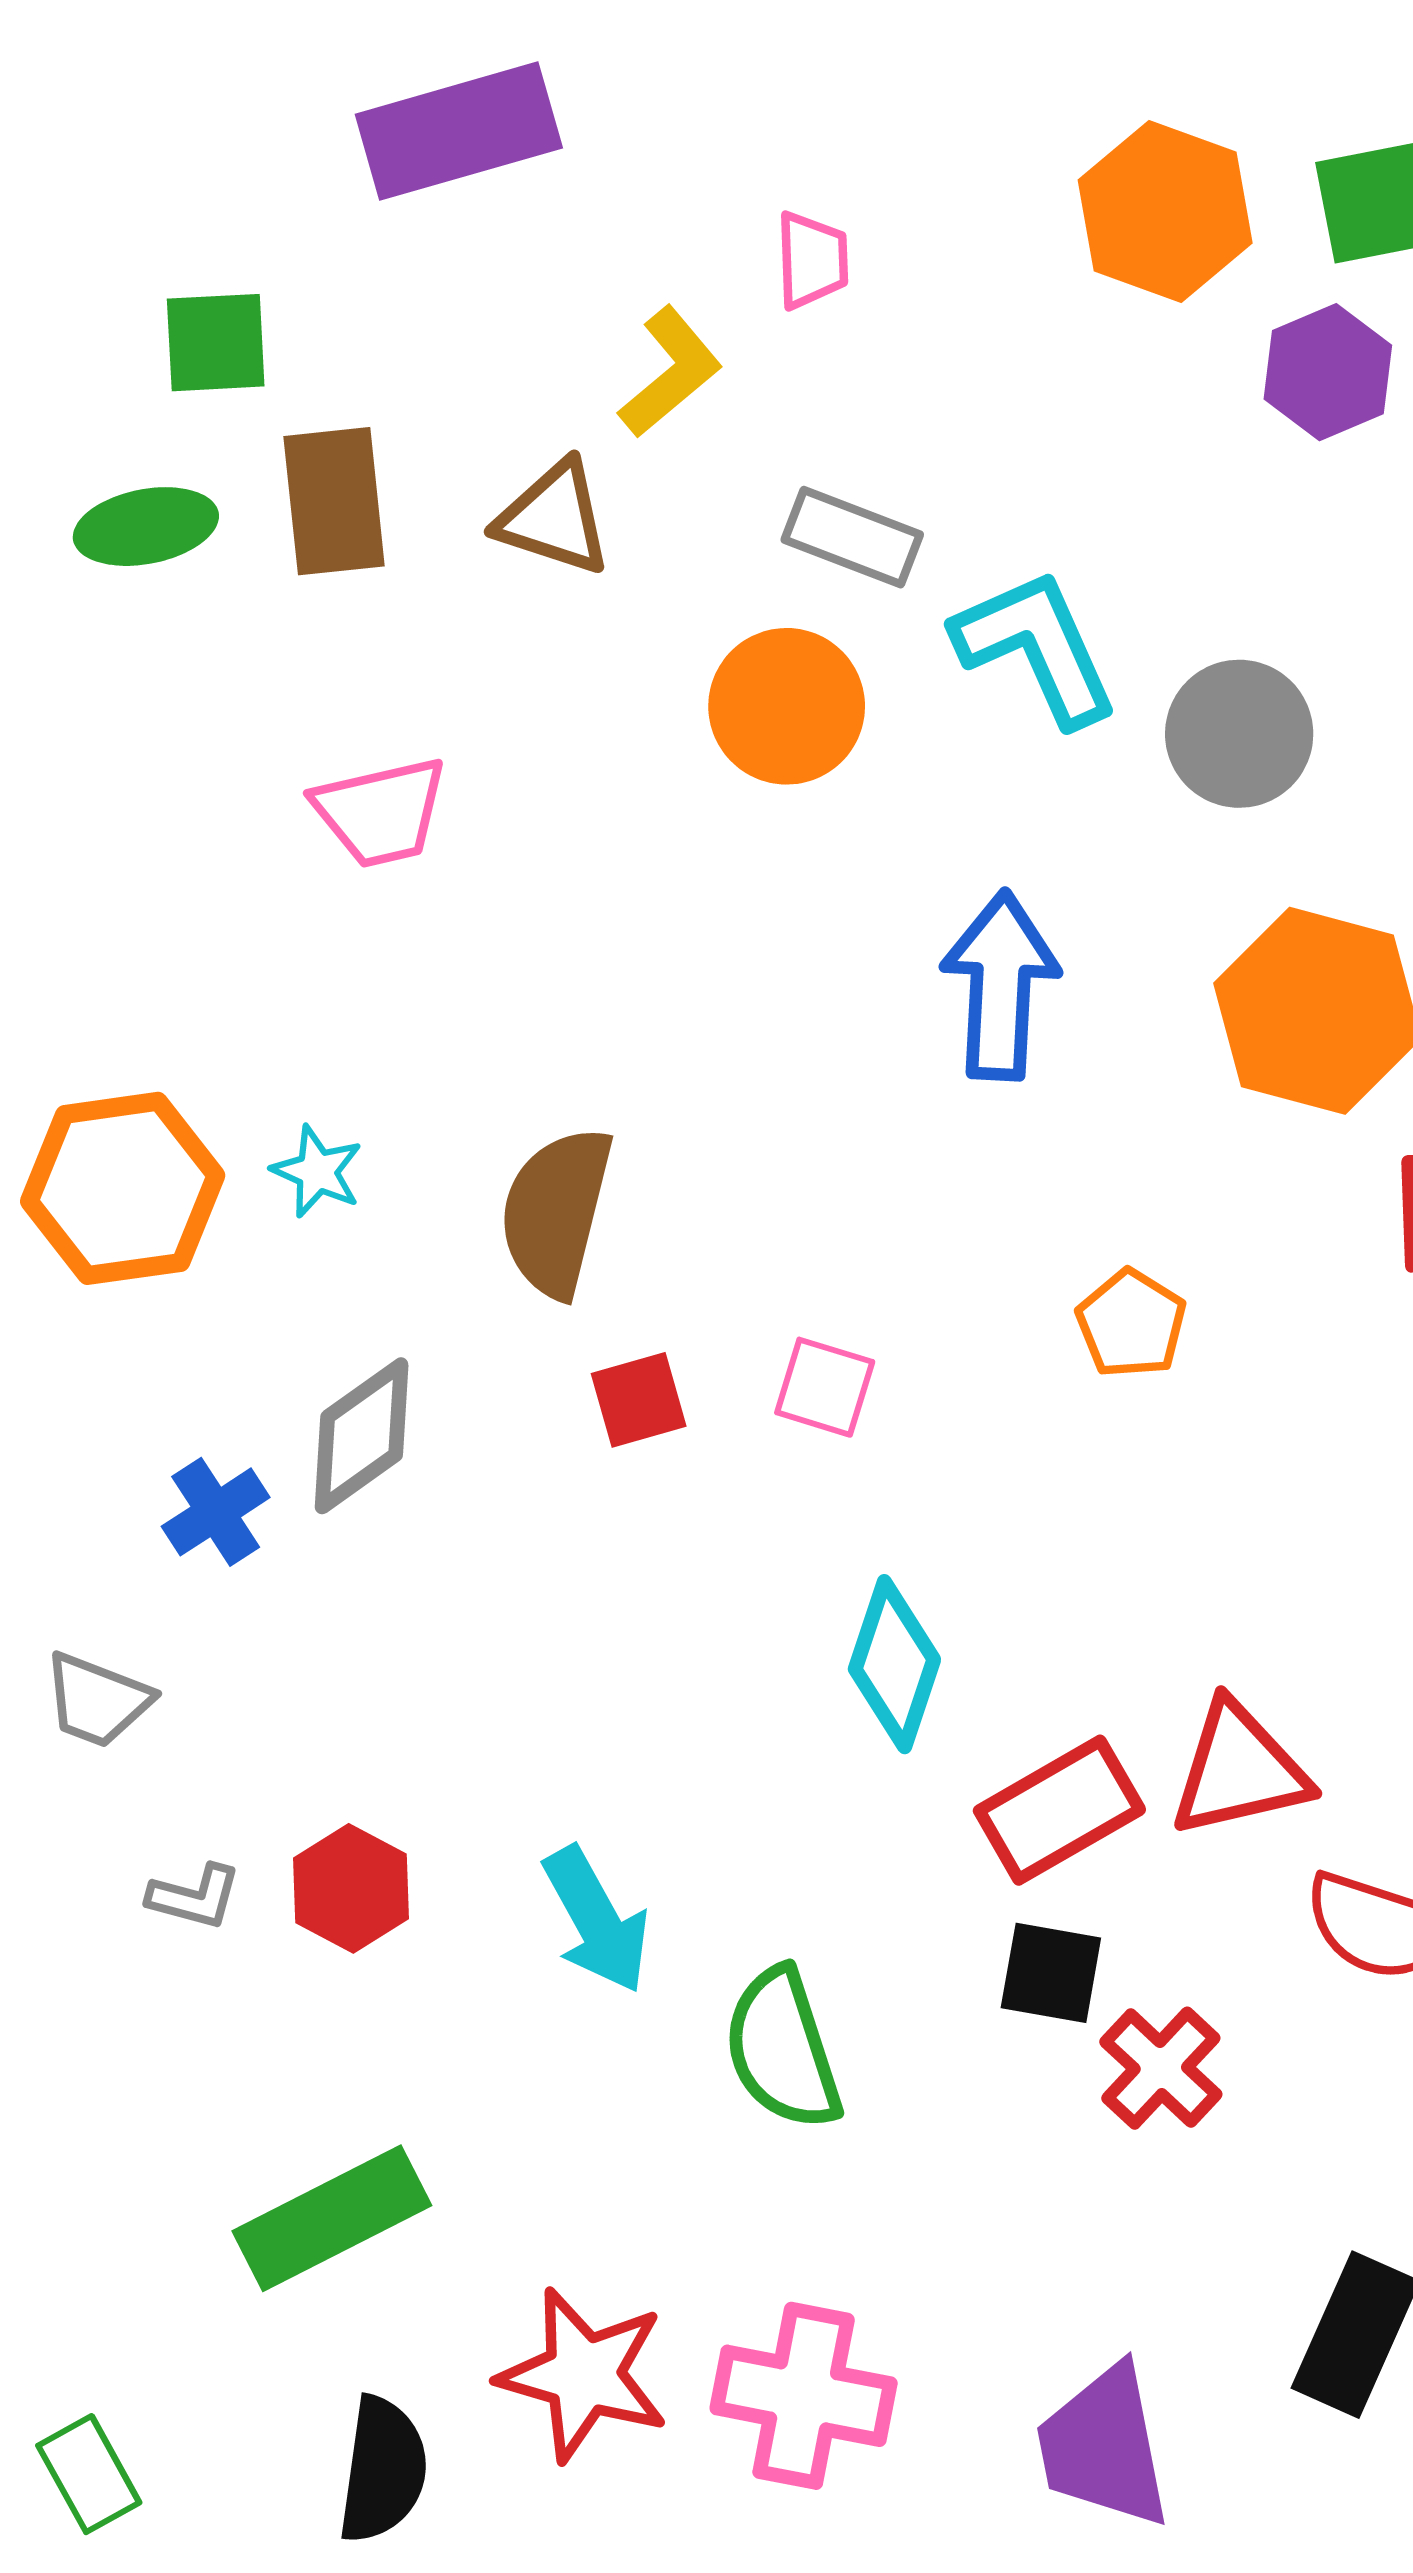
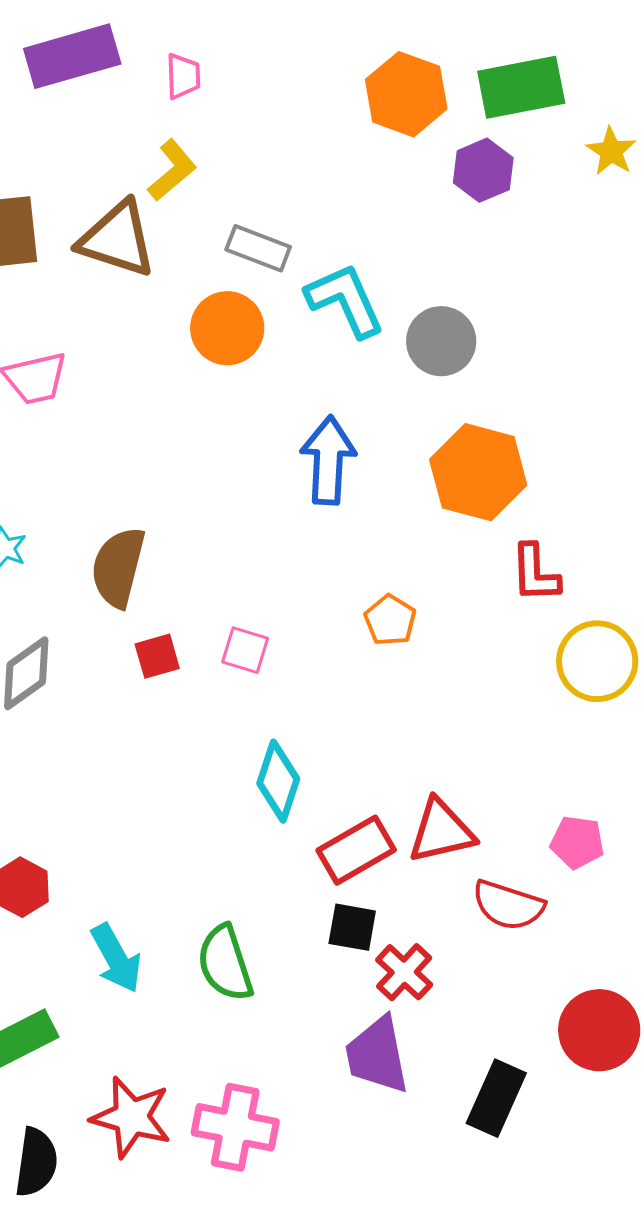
pink trapezoid: (812, 260) -> (183, 76), moved
brown triangle: (554, 518) -> (117, 239), size x1.4
cyan arrow: (596, 1920) -> (116, 958), moved
purple trapezoid: (1104, 2447) -> (377, 1055), moved

